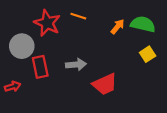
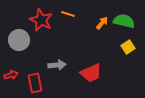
gray arrow: (76, 65) -> (57, 65), moved
red rectangle: (40, 67) -> (35, 83), moved

